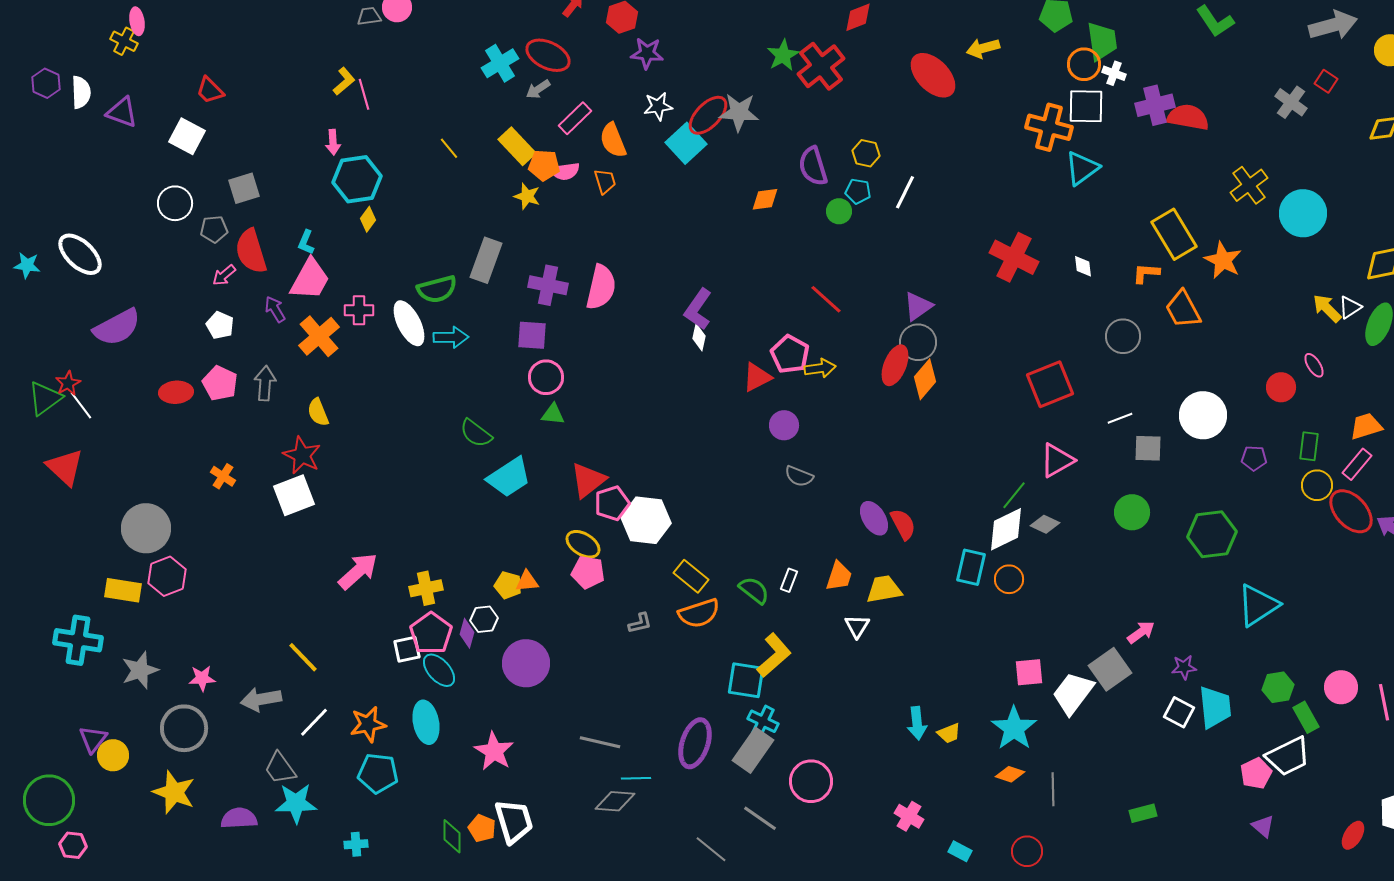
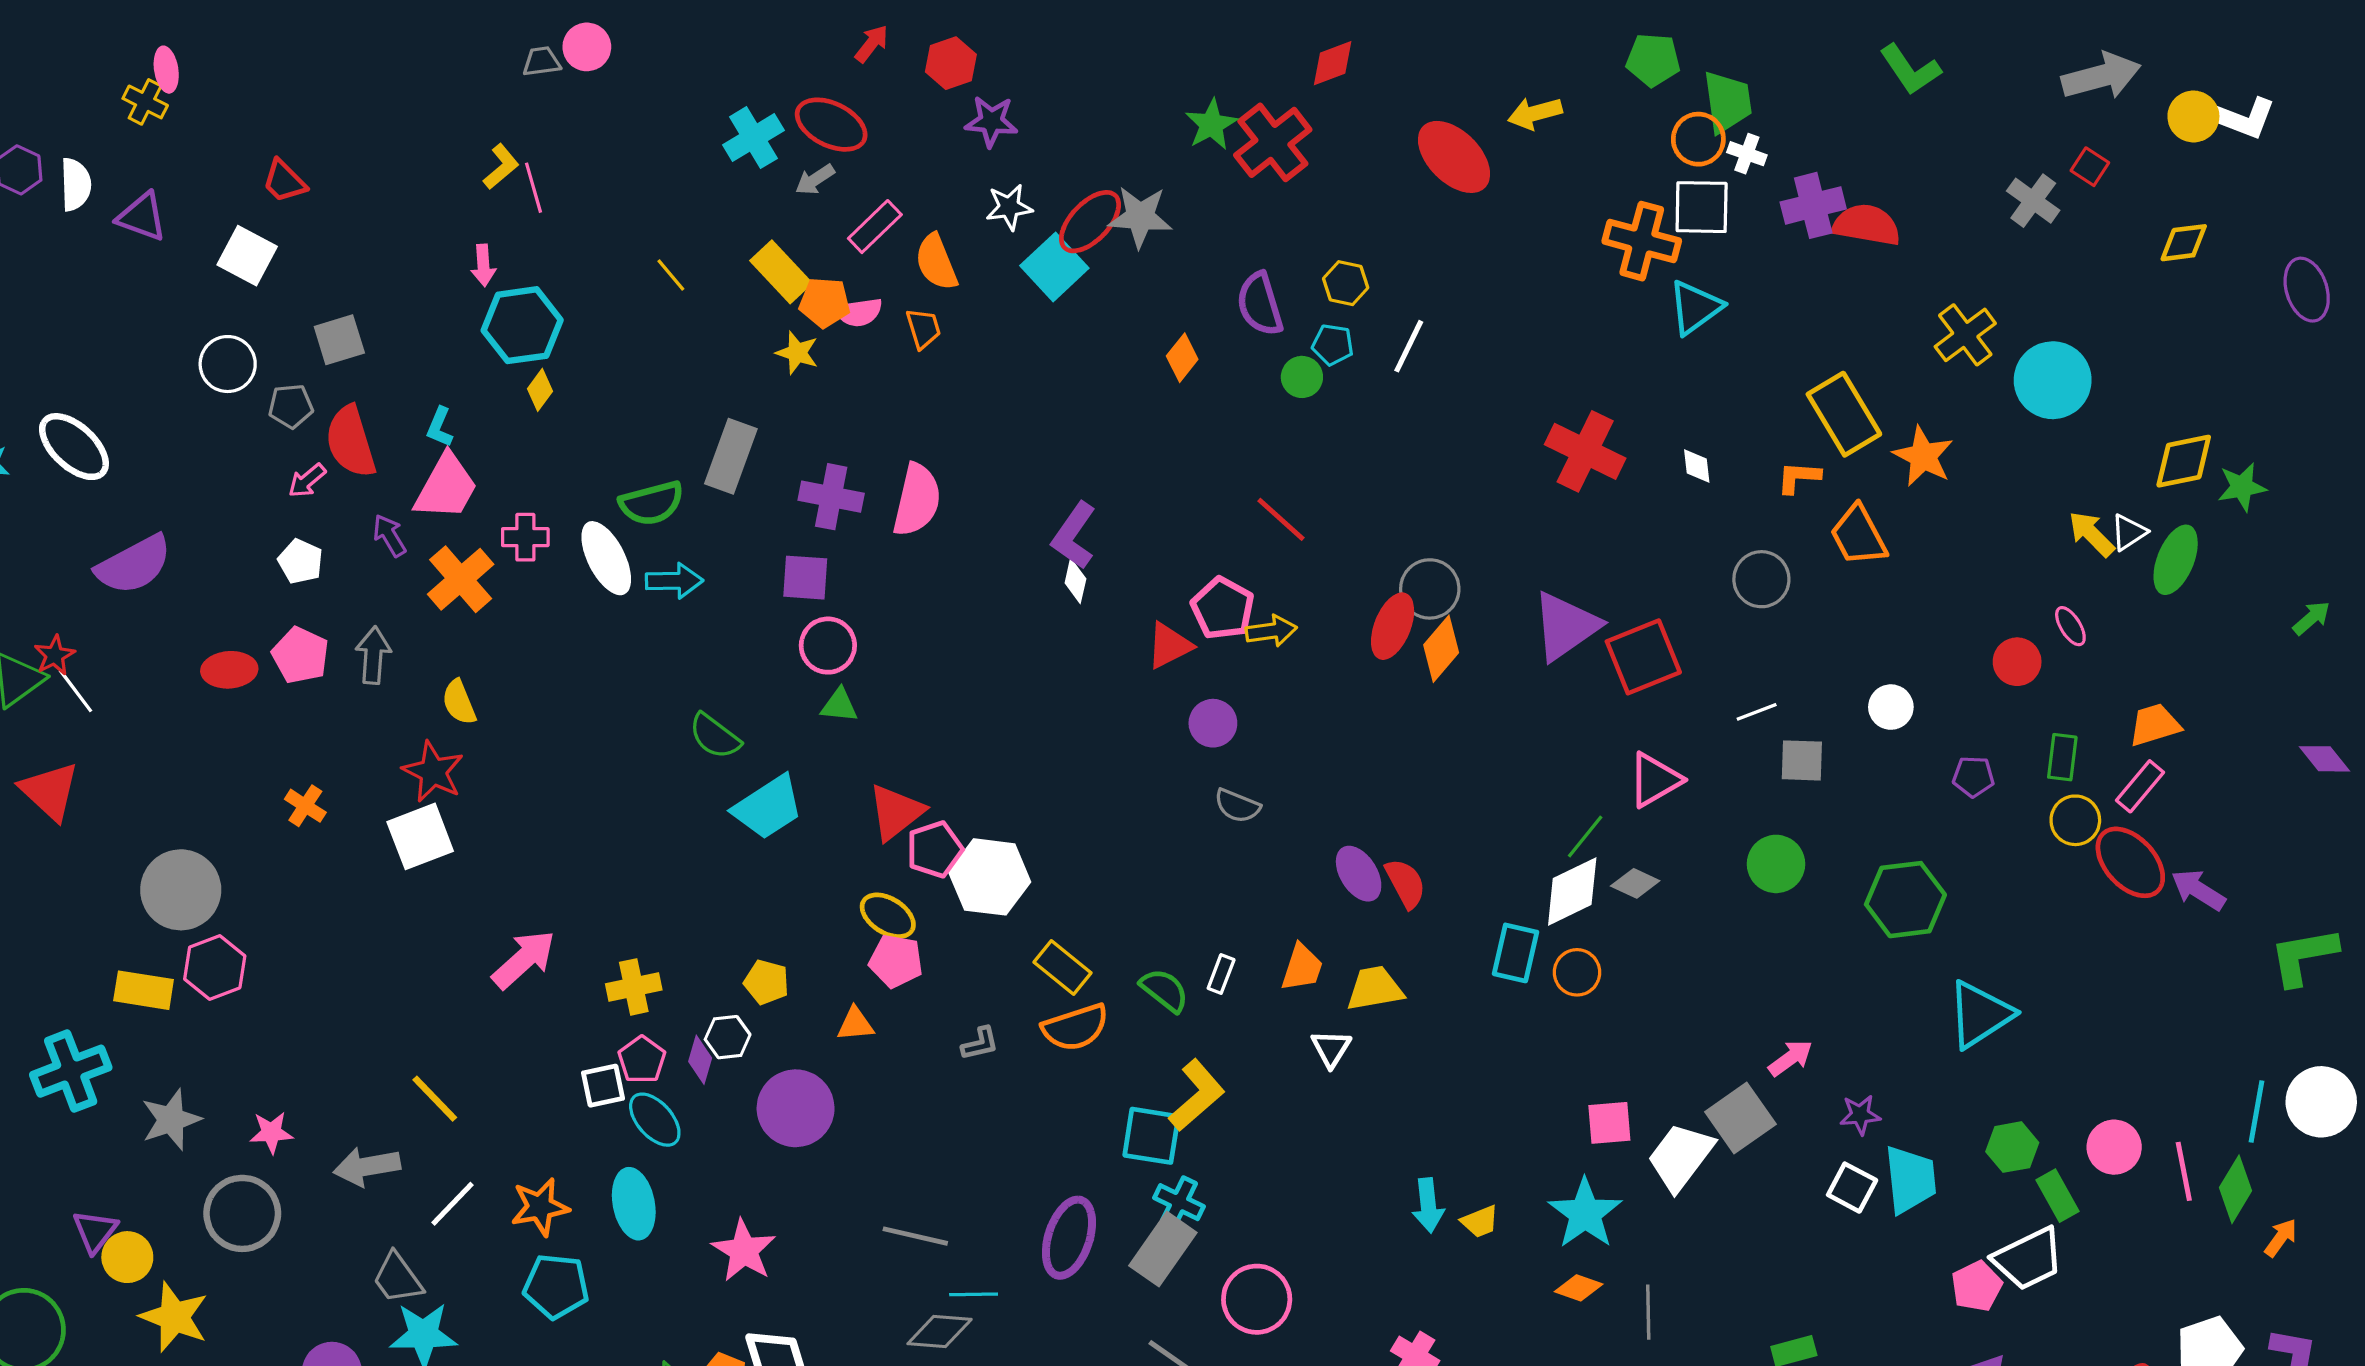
orange diamond: (765, 199) -> (1182, 358), turned -44
purple triangle: (918, 306) -> (1566, 626), moved, size x1.5
white circle: (1203, 415) -> (1891, 707), size x0.6
orange triangle: (527, 581) -> (855, 1024), moved
pink pentagon: (431, 633) -> (642, 1060), size x0.7
cyan cross: (78, 640) -> (71, 1071), turned -30
yellow star: (174, 792) -> (174, 1317), moved

